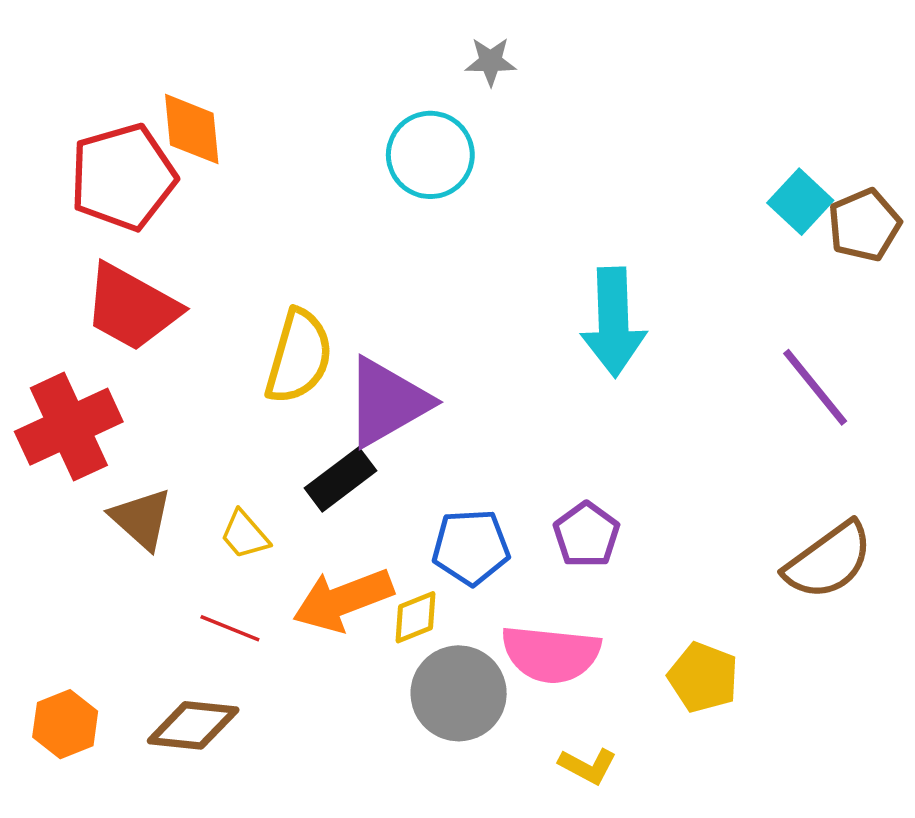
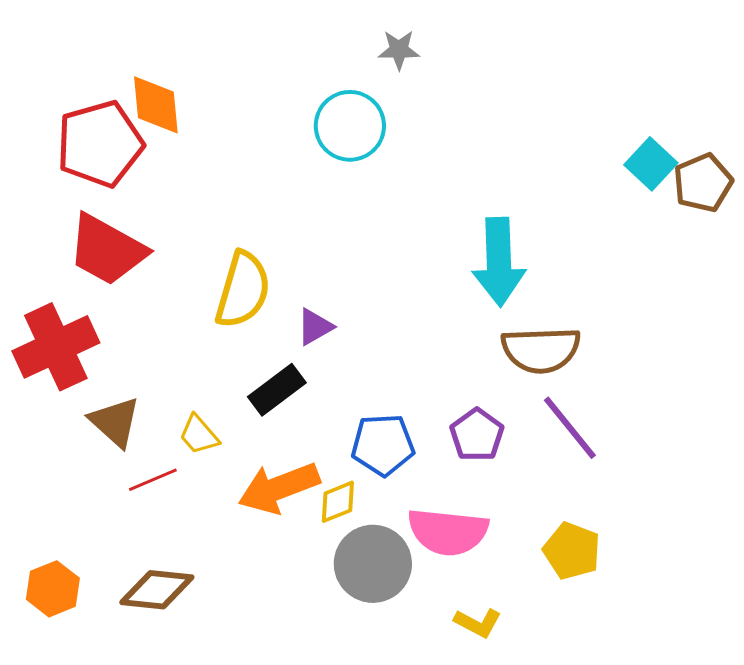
purple line: (815, 387) -> (570, 428), moved
purple triangle: (387, 402) -> (315, 327), size x0.5
brown semicircle: (829, 561) -> (541, 350), moved, turned 34
red line: (230, 628) -> (153, 480), moved, turned -45

